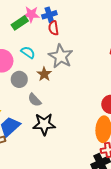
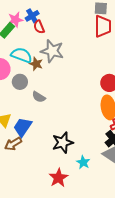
cyan semicircle: (28, 52) -> (21, 55), size x1.5
brown star: (44, 74) -> (36, 64), moved
black star: (44, 124) -> (63, 143), moved

